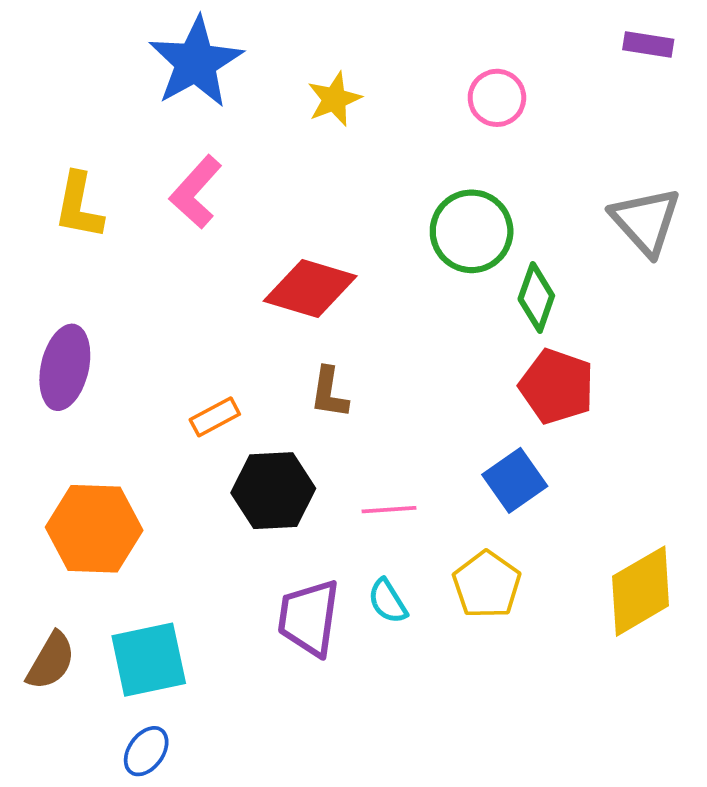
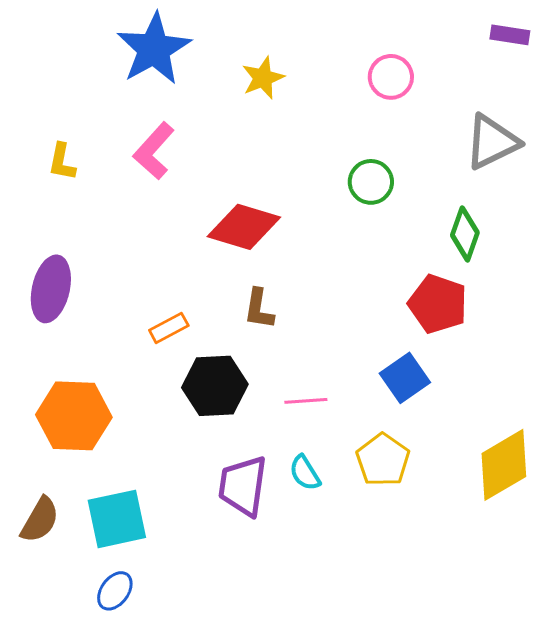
yellow L-shape: (79, 206) -> (62, 162), size x0.7
gray triangle: (646, 221) -> (492, 142), moved, turned 46
green circle: (472, 231) -> (371, 182), size x0.7
green diamond: (536, 297) -> (465, 234), moved

